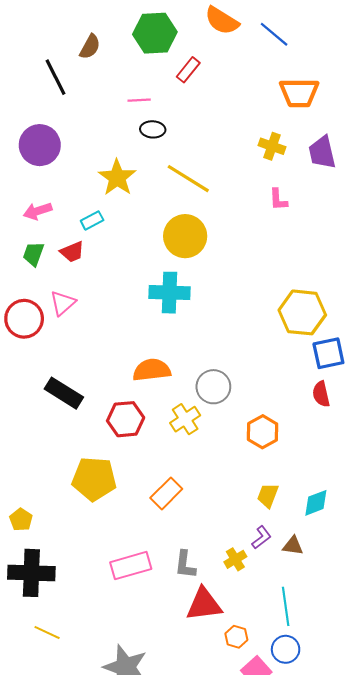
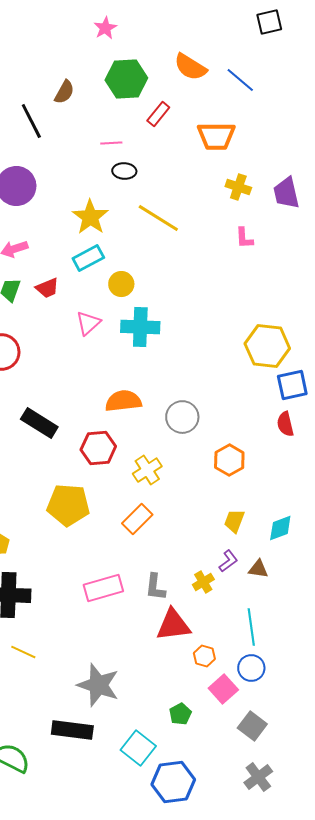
orange trapezoid: (299, 93) -> (216, 136), moved
cyan rectangle: (92, 220) -> (88, 258), moved, size x1.4
yellow circle: (185, 236) -> (121, 284), moved, size x0.6
pink triangle: (63, 303) -> (88, 323), moved
yellow cross: (185, 419) -> (147, 470), moved

